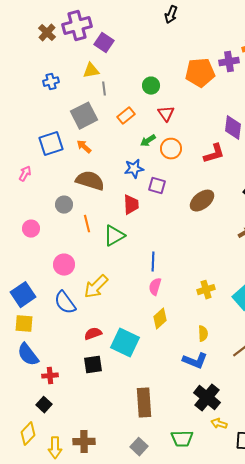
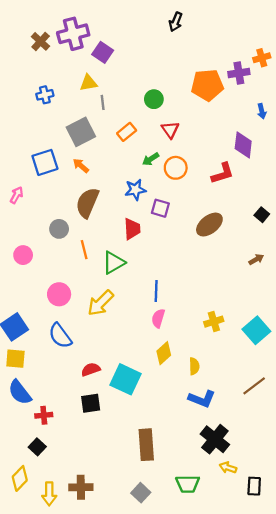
brown semicircle: (90, 181) -> (87, 203), turned -84
yellow arrow: (96, 287) -> (100, 303), moved
yellow semicircle: (203, 334) -> (194, 366), moved

